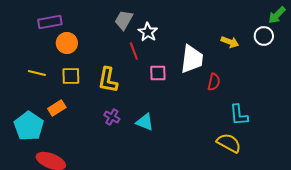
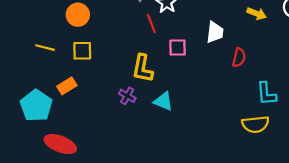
white trapezoid: (192, 59) -> (215, 32), size x0.7
yellow L-shape: (108, 80) -> (143, 68), moved
yellow semicircle: (229, 143) -> (255, 124), turned 145

